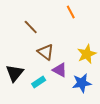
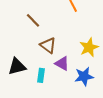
black triangle: (15, 73) -> (17, 66), turned 36
cyan rectangle: (39, 82) -> (41, 75), turned -48

